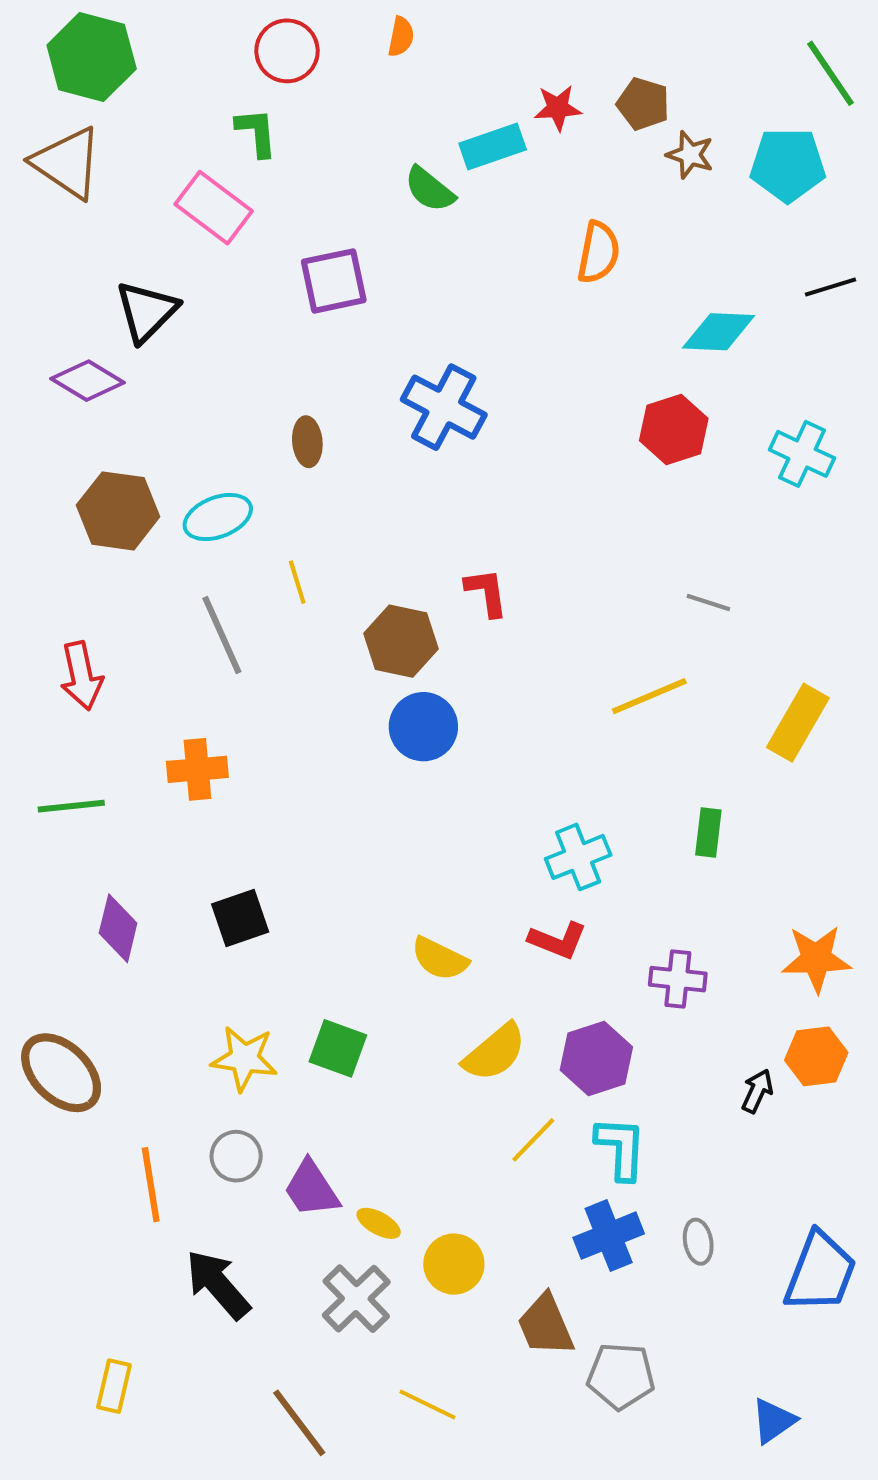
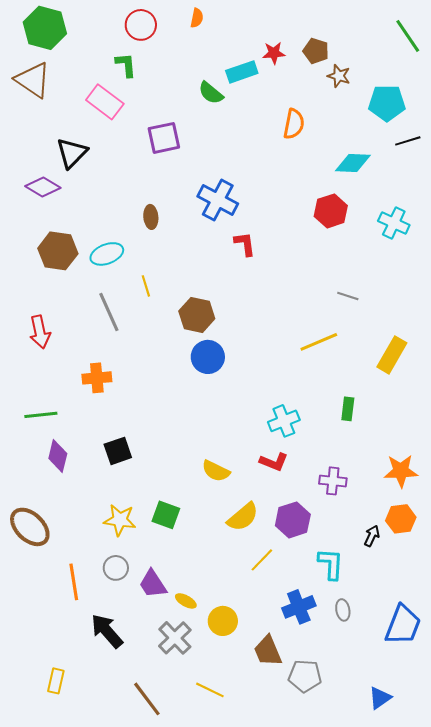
cyan pentagon: (788, 165) -> (387, 103), moved
red L-shape: (486, 592) -> (245, 244), moved
green line: (71, 806) -> (41, 415), moved
cyan L-shape: (621, 1148) -> (331, 564), moved

